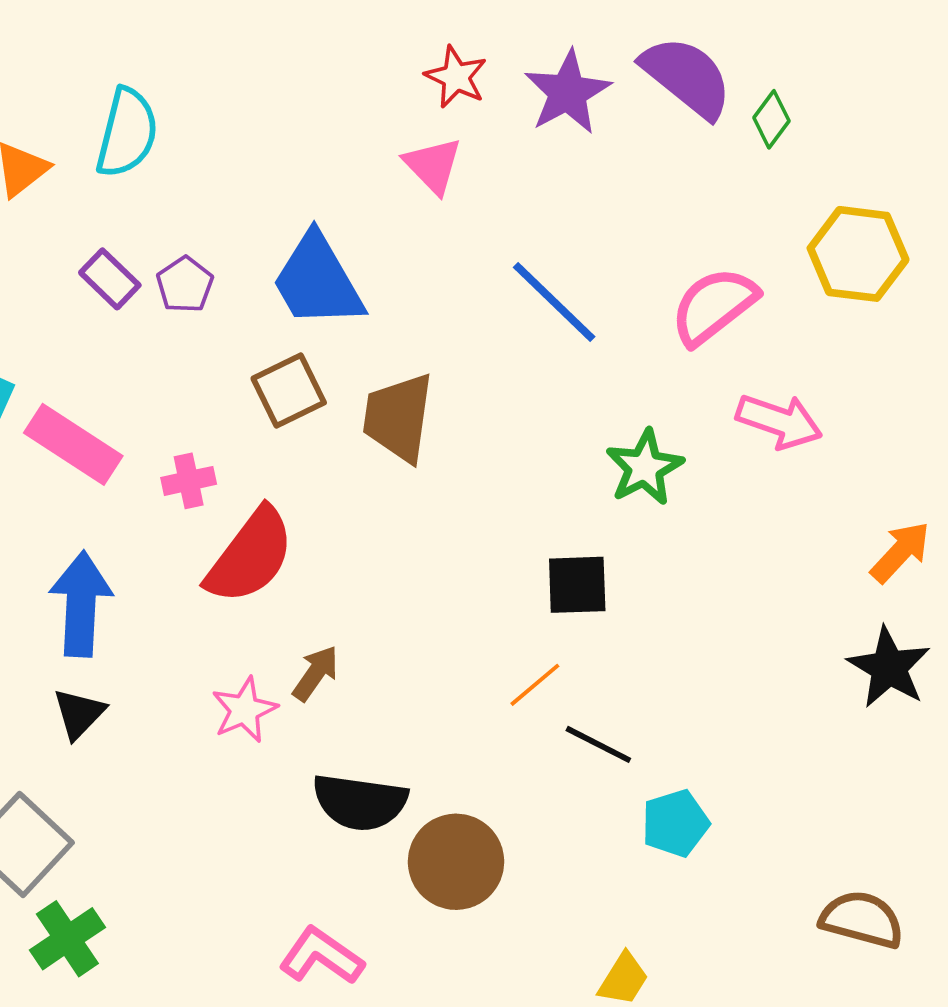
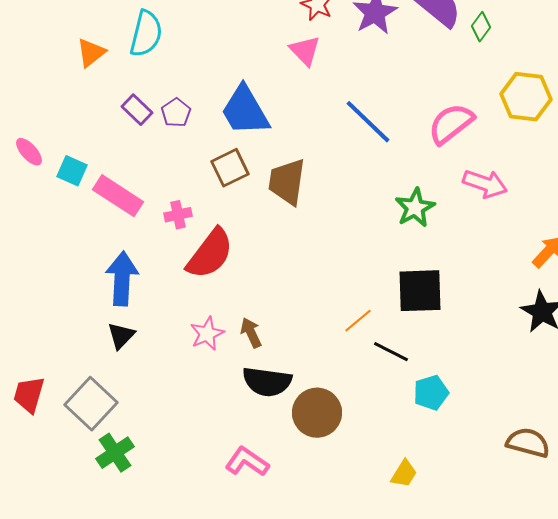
black square: (577, 585) -> (420, 291), moved, size x1.4
brown arrow: (316, 673) -> (251, 333), moved, turned -60

